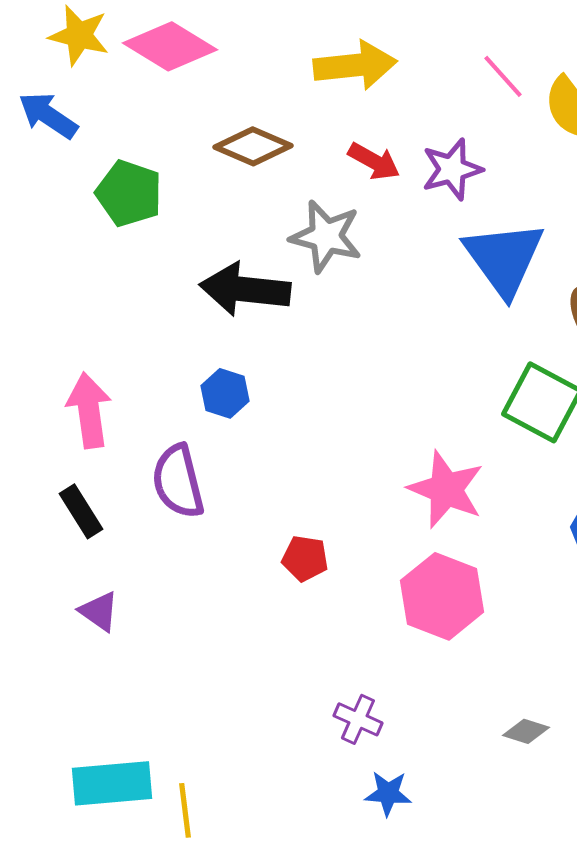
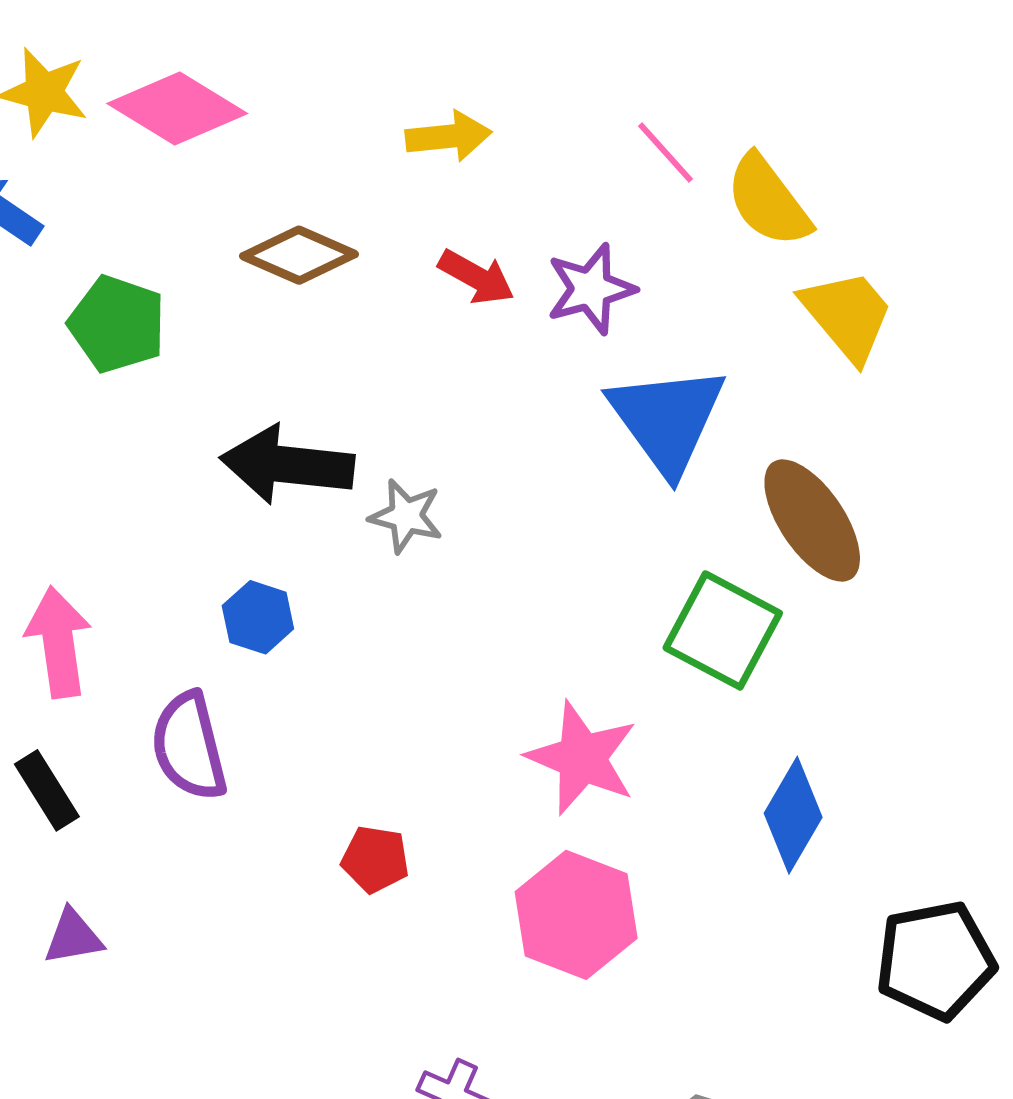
yellow arrow: (355, 65) -> (449, 136), size x0.7
gray star: (326, 236) -> (406, 516), moved, size x0.7
purple triangle: (99, 611) -> (73, 937), turned -45

